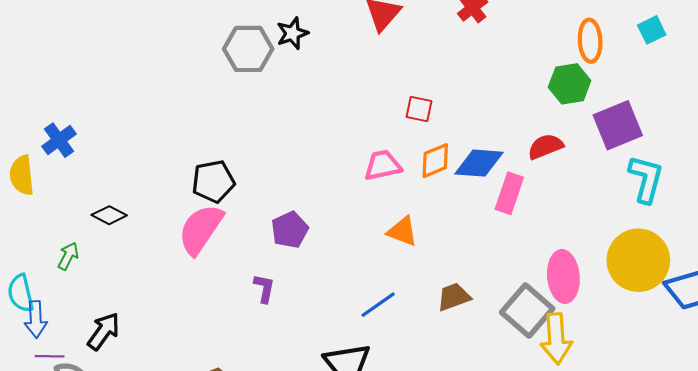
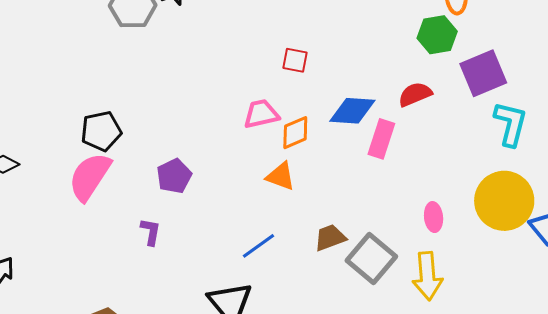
orange diamond: (435, 161) -> (295, 133), moved
pink ellipse: (563, 276) -> (434, 217), size x0.6
gray square: (527, 310) -> (371, 259), moved

